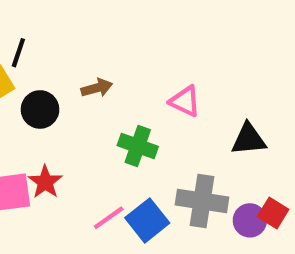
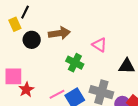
brown arrow: (97, 88) -> (59, 33), size x1.5
red star: (45, 182) -> (26, 90), moved

